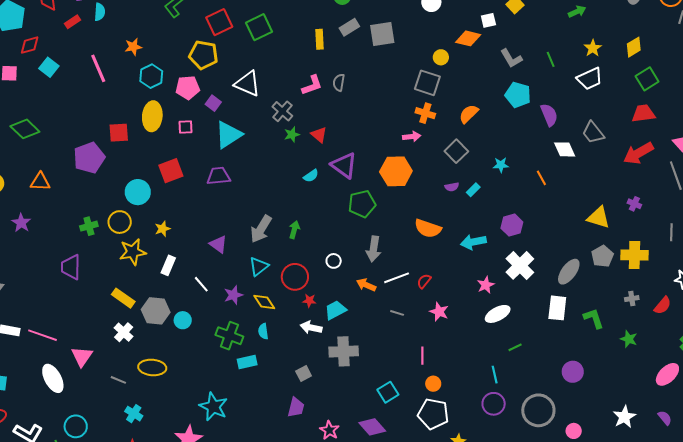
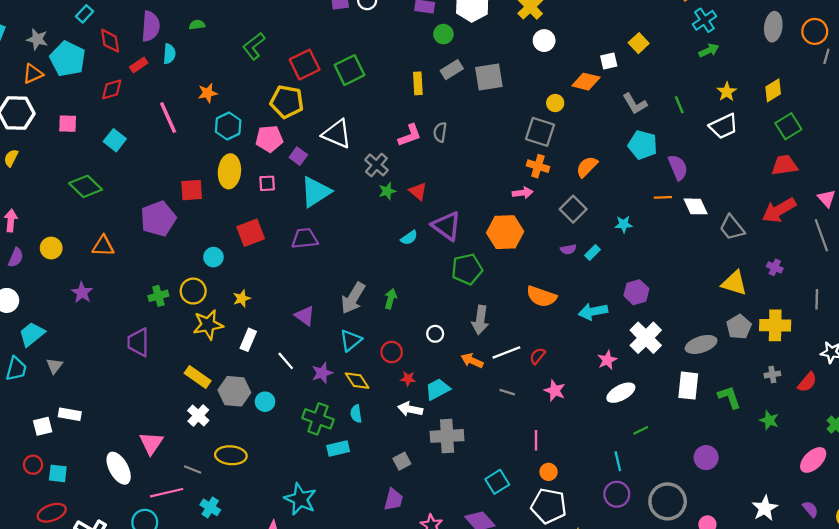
red diamond: (30, 45) -> (112, 89), moved
cyan square: (49, 67) -> (115, 140), moved
gray trapezoid: (593, 133) -> (732, 228), moved
orange line: (541, 178) -> (663, 197), moved, turned -63
cyan circle: (138, 192) -> (213, 257), size x0.7
gray ellipse: (569, 272) -> (701, 344), turned 36
red circle: (295, 277) -> (392, 352), size x0.7
pink line: (42, 335) -> (167, 493), moved, turned -32

